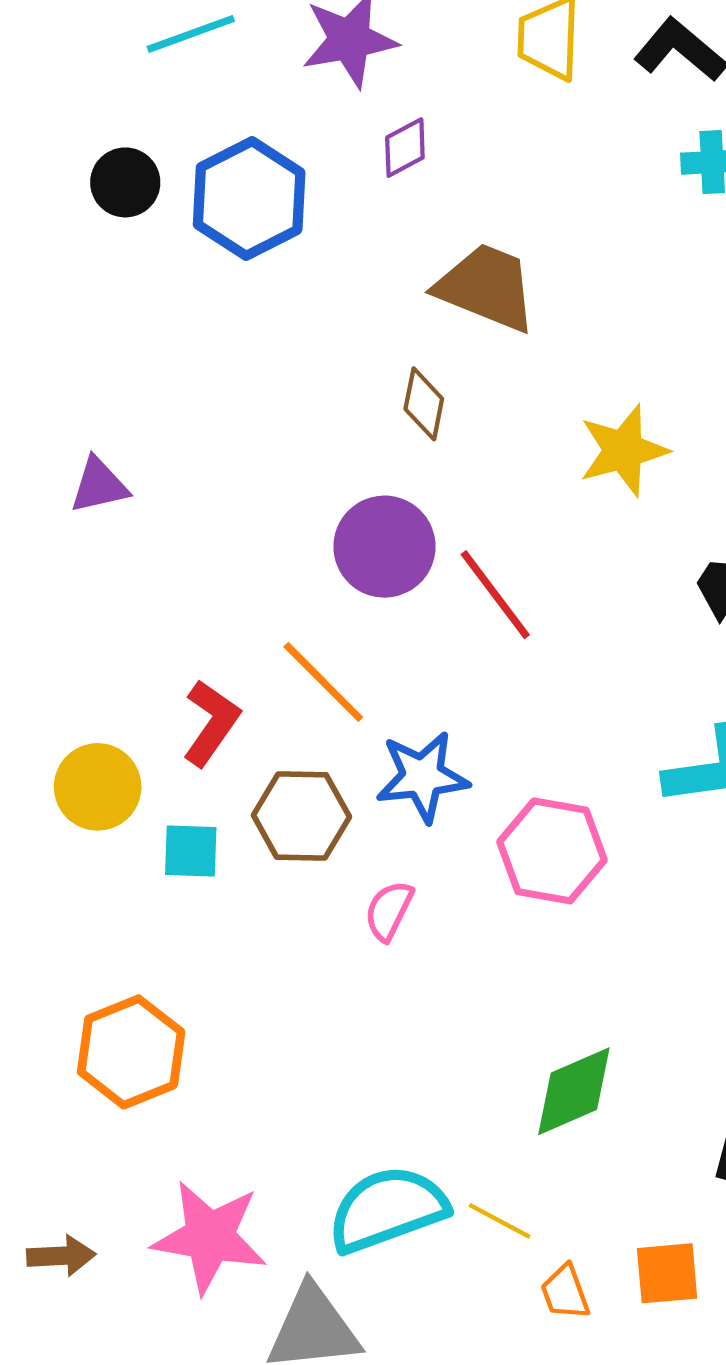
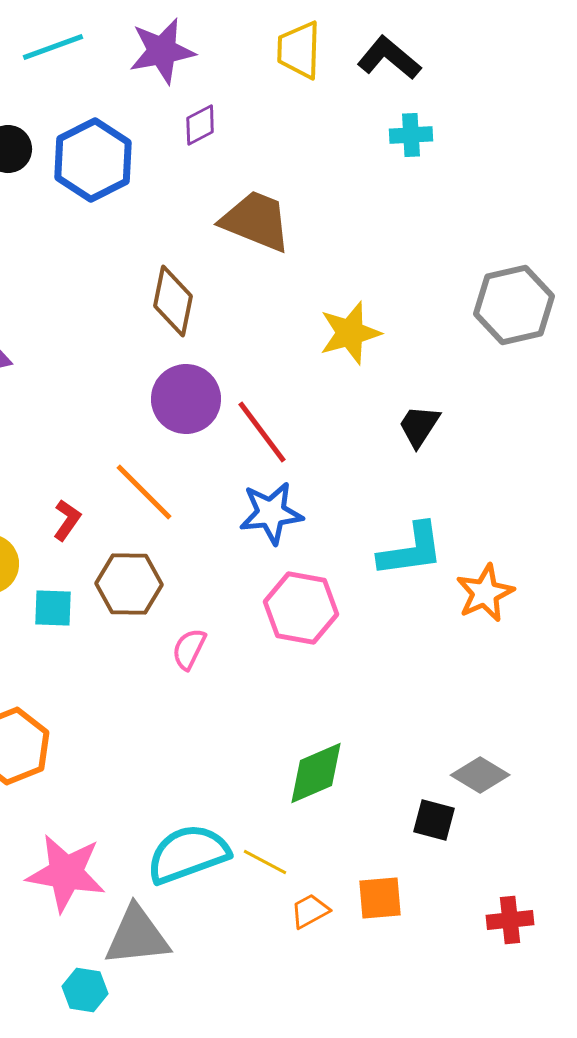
brown diamond: (424, 404) -> (173, 301), moved, size x1.4
red L-shape: (211, 723) -> (67, 520), size x0.7
blue star: (422, 777) -> (271, 513), moved
orange trapezoid: (565, 1292) -> (310, 911), turned 81

